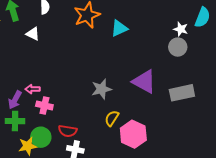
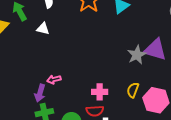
gray star: (101, 89) -> (137, 55), moved
pink cross: (44, 105) -> (100, 92), moved

